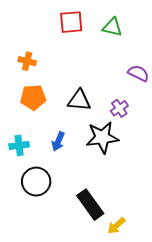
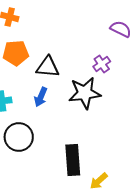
black triangle: (79, 100) -> (48, 67), moved
black rectangle: (90, 205) -> (73, 160), turned 32

